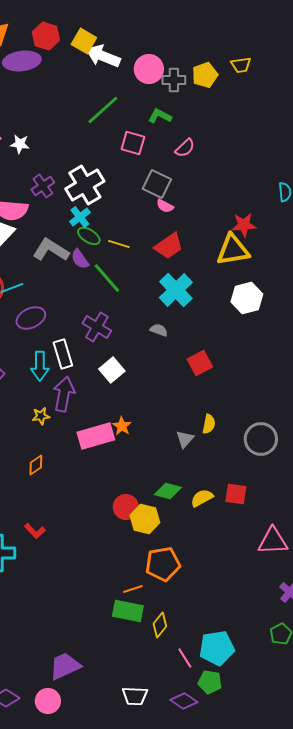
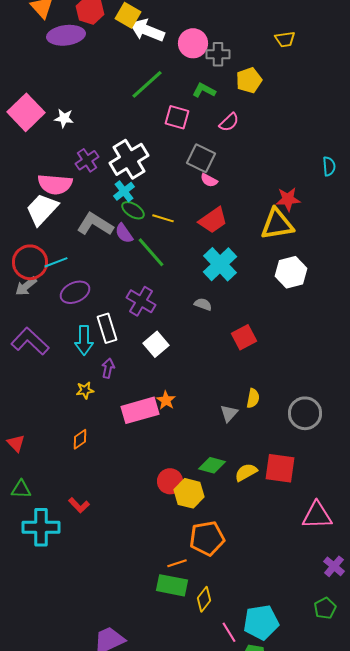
yellow pentagon: (205, 75) -> (249, 80), moved
purple arrow: (64, 394) -> (108, 368), size x0.6
red square: (236, 494) -> (280, 468), size x1.4

